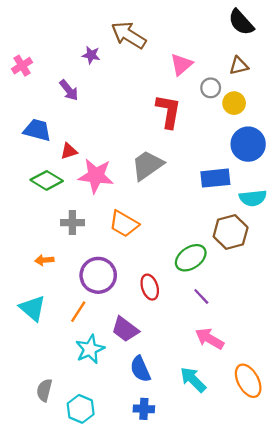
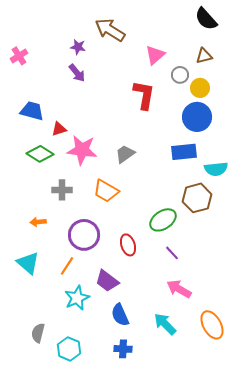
purple arrow: (69, 90) -> (77, 73), moved
blue circle: (248, 144) -> (197, 117), moved
gray trapezoid: (147, 165) -> (125, 154), moved, size x0.7

